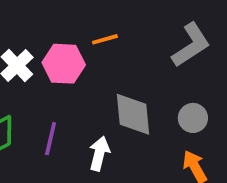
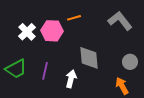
gray L-shape: (191, 45) -> (120, 21), turned -95
gray circle: (193, 118) -> (130, 62), moved

